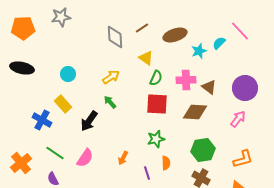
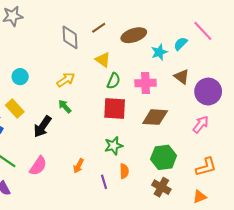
brown triangle: (209, 87) -> (182, 77), moved

